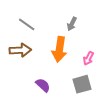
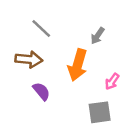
purple semicircle: (43, 85) -> (41, 91), moved

